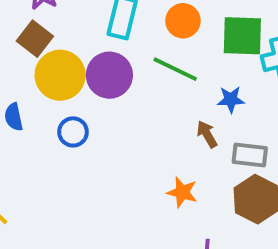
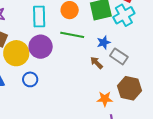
gray rectangle: (250, 155) -> (119, 56), moved, turned 42
orange star: (182, 192) -> (105, 99), moved

